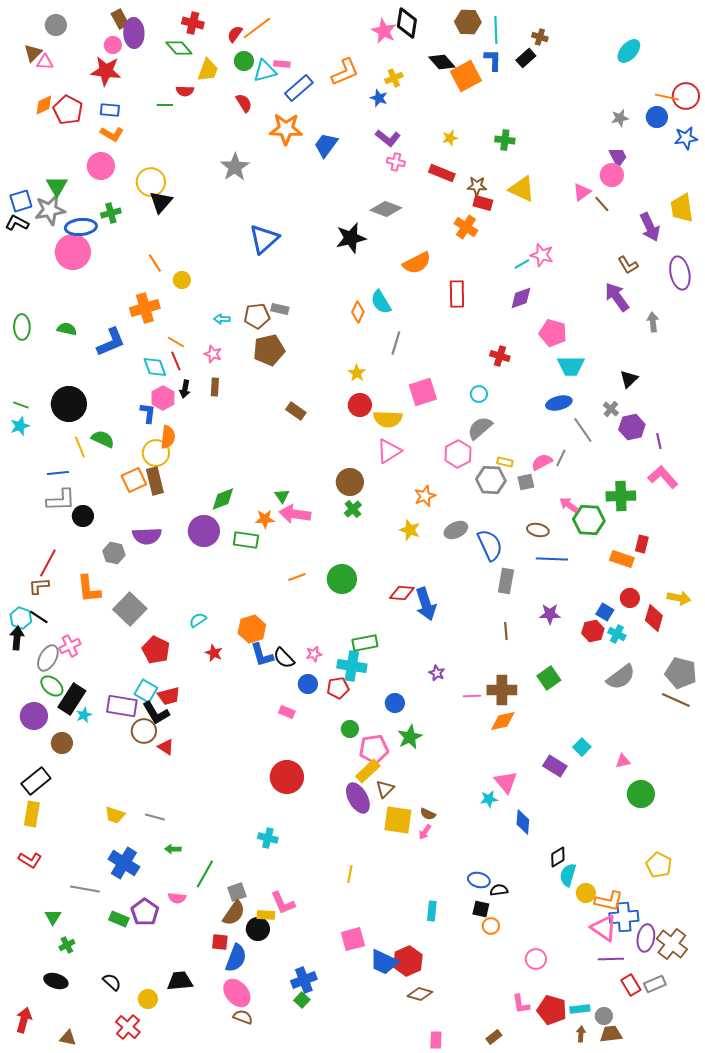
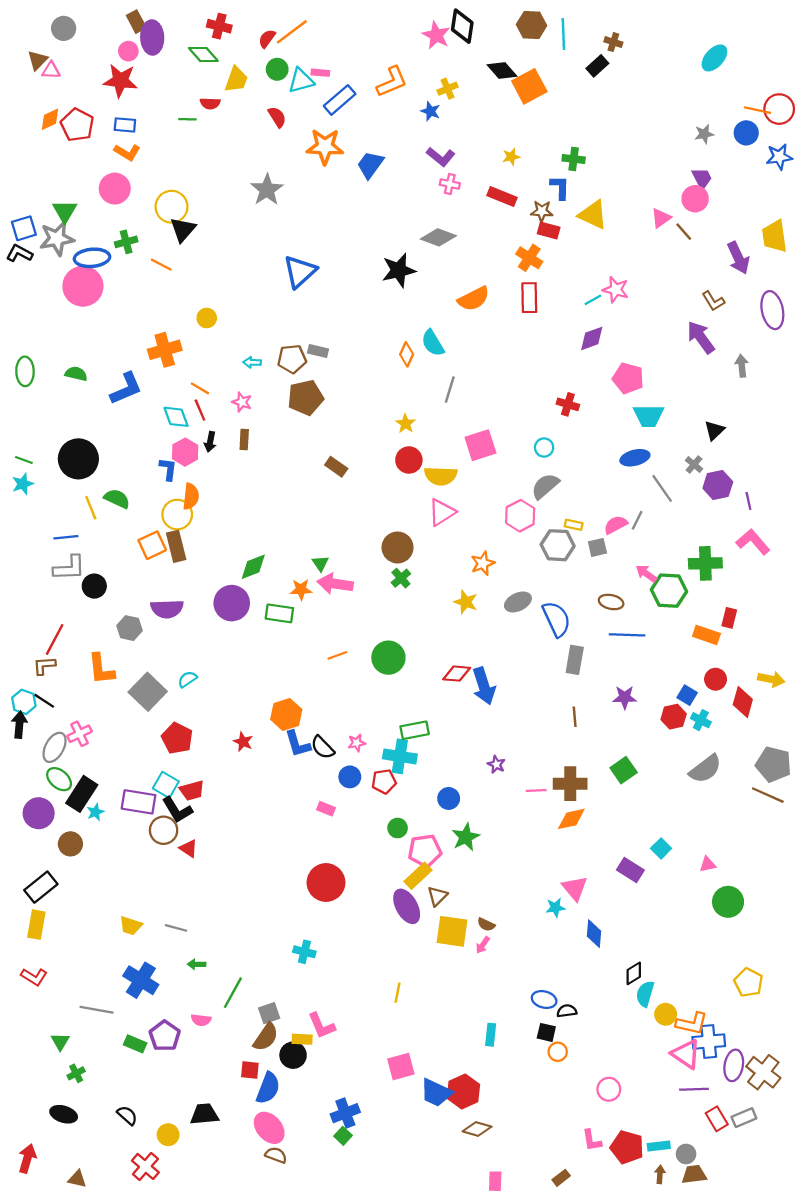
blue L-shape: (493, 60) -> (560, 187), moved
orange line: (155, 263) -> (161, 265), moved, turned -30
red rectangle: (457, 294) -> (529, 298), moved
cyan semicircle: (198, 620) -> (187, 679), moved

